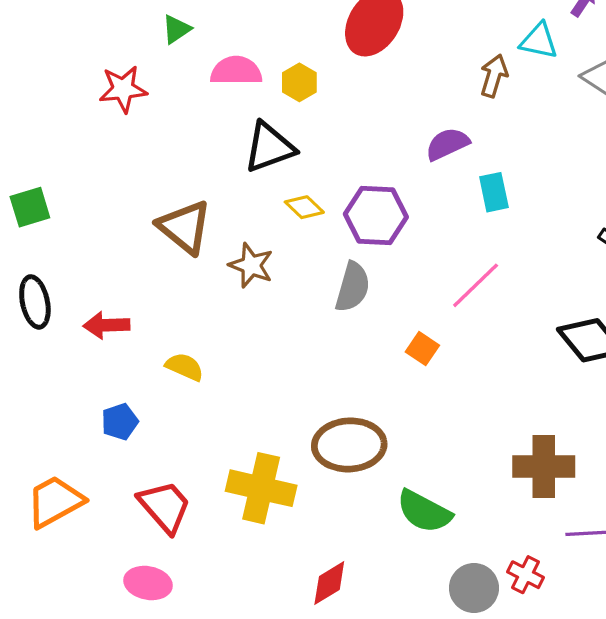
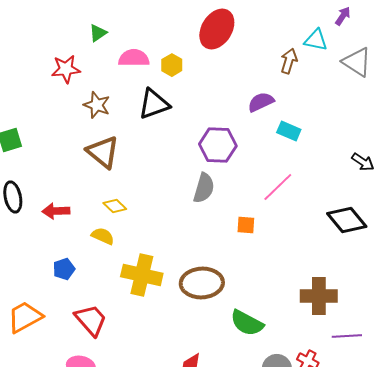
cyan rectangle: (494, 192) -> (289, 131), turned -55
yellow diamond: (304, 207) -> (115, 206), moved
brown star: (251, 265) -> (97, 105), moved
orange square: (422, 349) -> (246, 225), turned -30
yellow cross: (261, 488) -> (142, 275), moved

